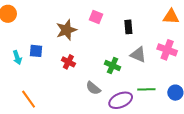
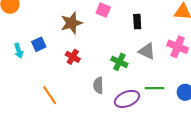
blue square: (36, 51) -> (39, 44), turned -32
gray semicircle: (93, 88) -> (98, 85), turned 49
orange line: (29, 99) -> (50, 95), moved

